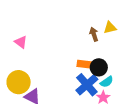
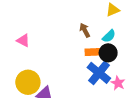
brown arrow: (94, 34) -> (85, 30), moved
cyan semicircle: (107, 82) -> (109, 36), moved

